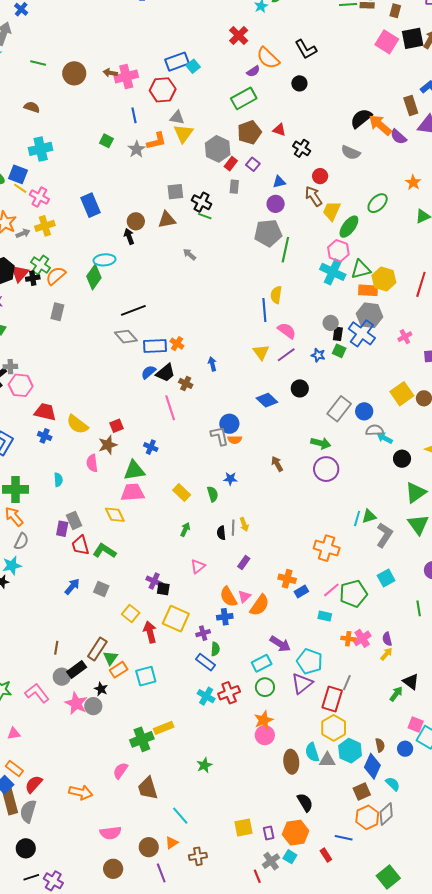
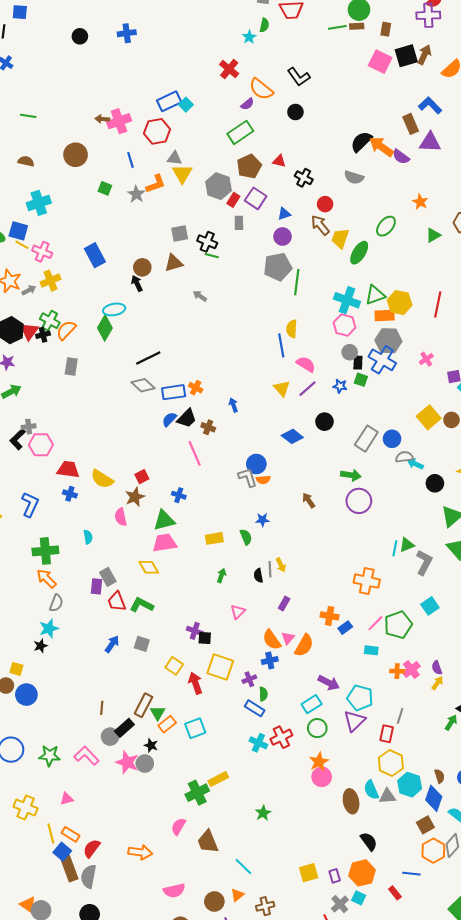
brown circle: (74, 73) -> (76, 155), moved
purple square: (253, 164) -> (256, 198), size x1.5
pink hexagon: (338, 251) -> (345, 325), moved
yellow rectangle: (182, 493) -> (214, 538), turned -48
red rectangle: (332, 699) -> (387, 734), size x0.7

